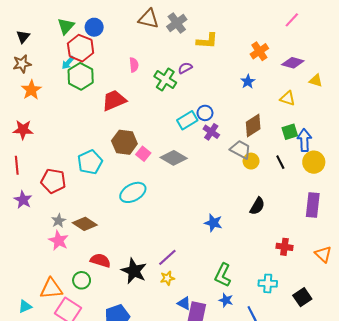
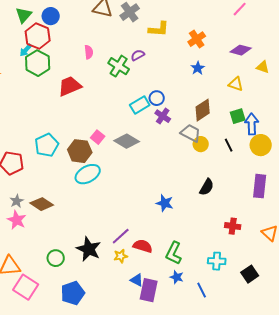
orange cross: (259, 51) -> (197, 39), moved
brown hexagon: (124, 142) -> (80, 151), moved
red semicircle: (100, 260) -> (143, 246), moved
green circle: (82, 280) -> (56, 258), moved

